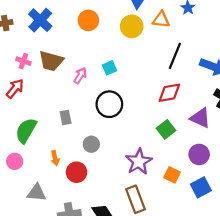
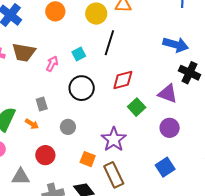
black line: (175, 56) -> (109, 43), moved
red diamond: (169, 93) -> (123, 80), moved
orange arrow: (55, 158) -> (32, 124), moved, turned -40
red circle: (77, 172) -> (45, 155), moved
orange square: (172, 175) -> (88, 159), moved
blue square: (201, 187) -> (165, 167), moved

